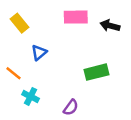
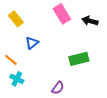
pink rectangle: (76, 17) -> (62, 14), turned 60
cyan cross: (31, 96) -> (17, 79), moved

